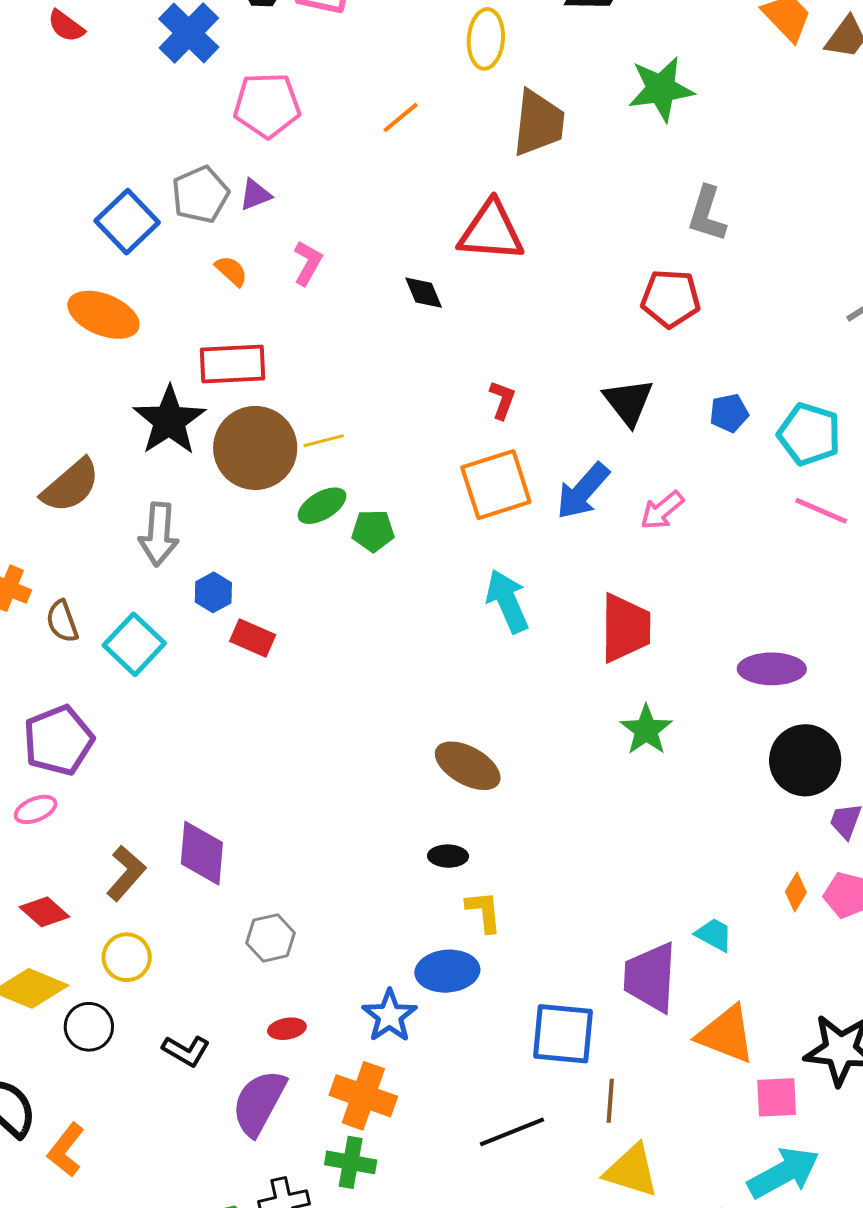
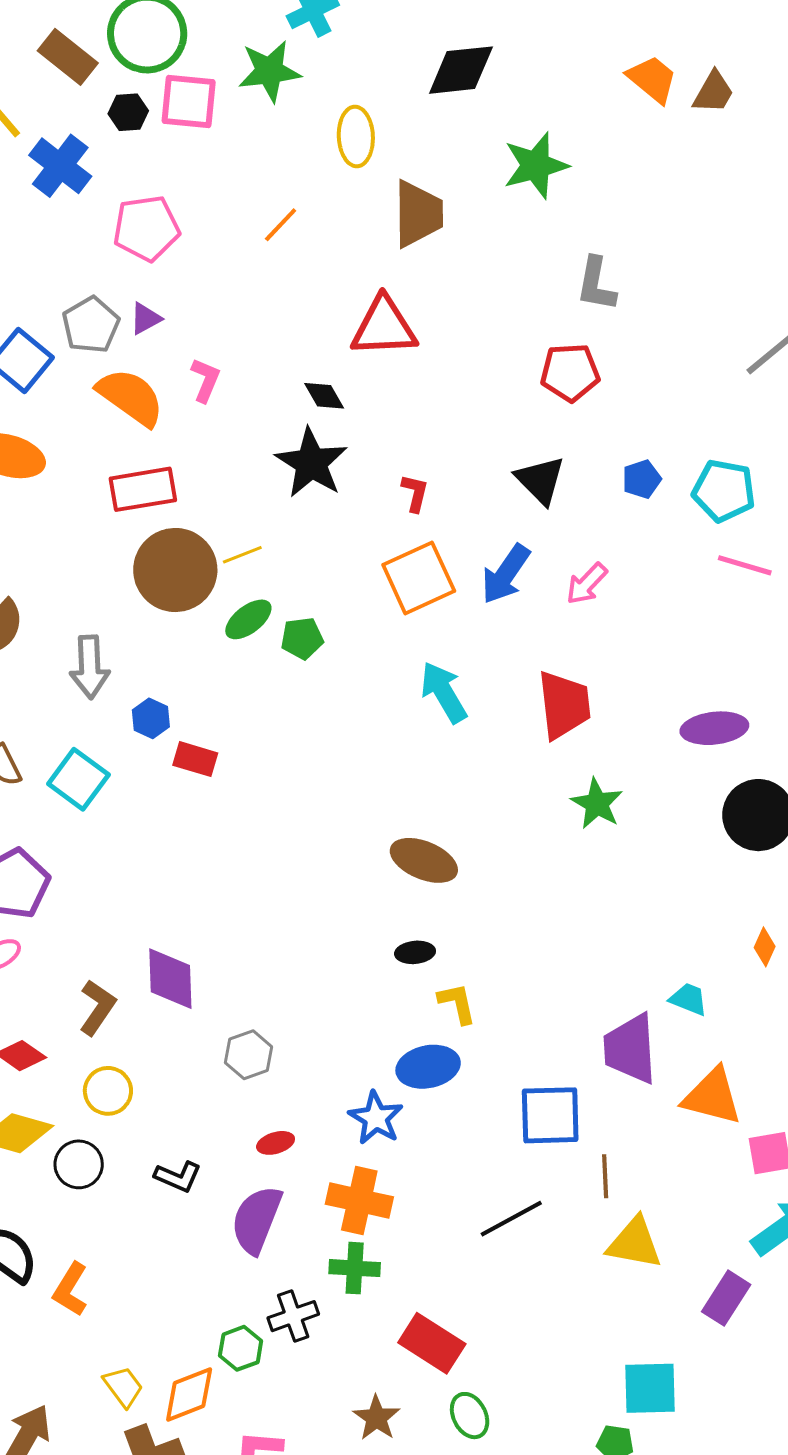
orange semicircle: (231, 271) -> (131, 397), size x2.0
black star: (169, 420) -> (311, 463), moved

